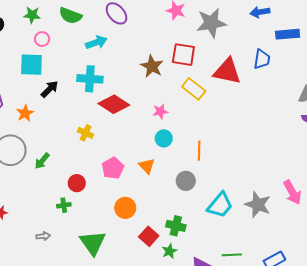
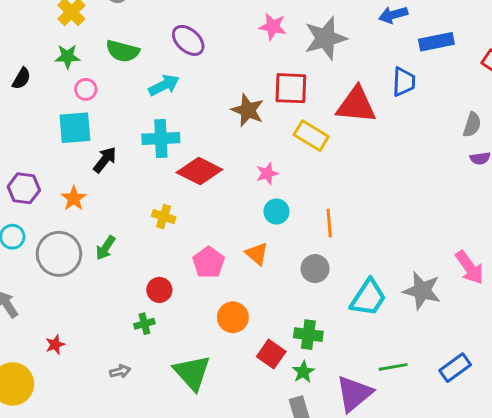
green arrow: (42, 161) -> (106, 248), moved

